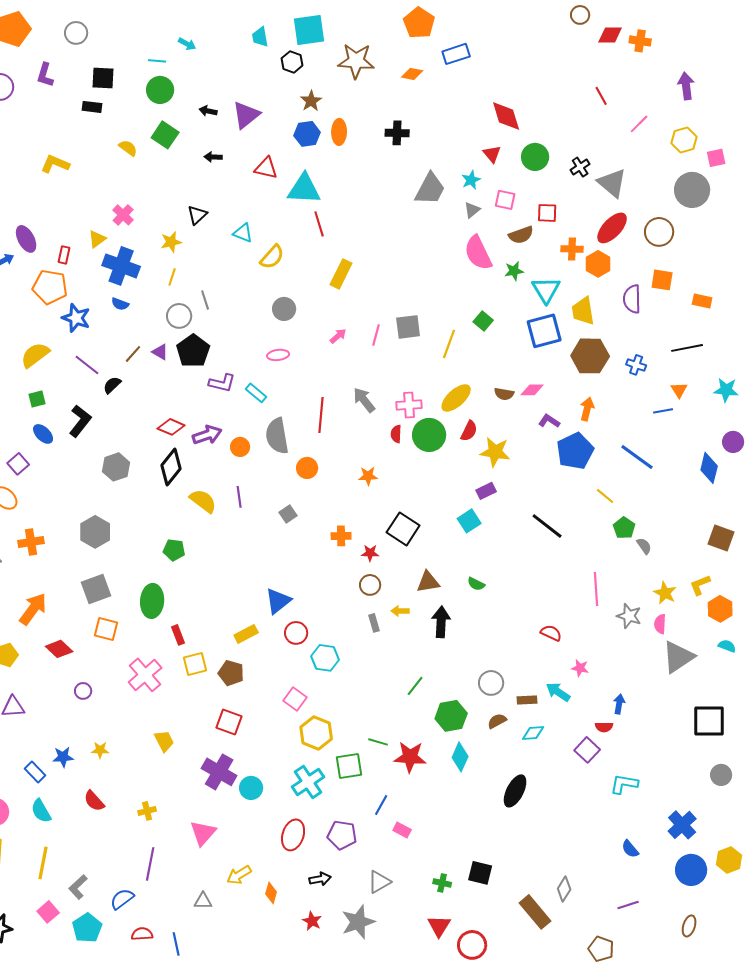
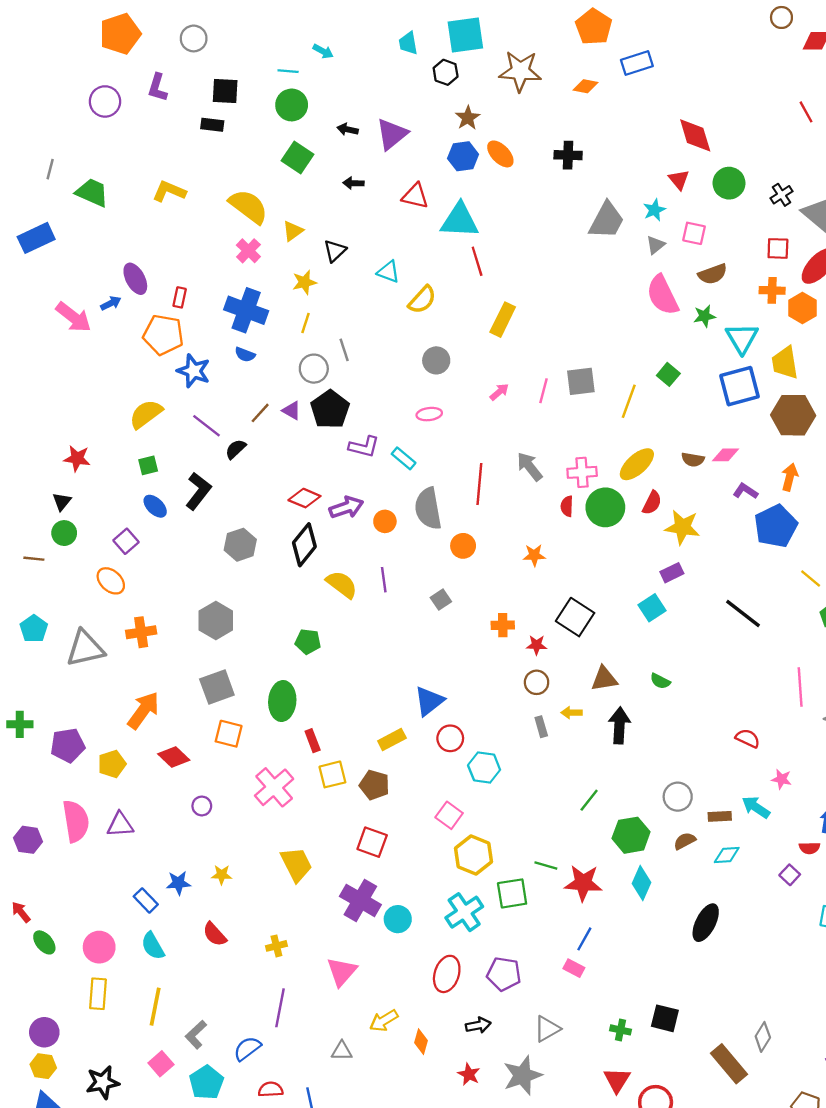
orange ellipse: (339, 132) -> (500, 154), turned -45
yellow semicircle: (128, 148) -> (248, 206), moved, size x1.8
red square: (547, 213) -> (778, 248), moved
yellow triangle: (97, 239) -> (293, 231), moved
yellow trapezoid: (164, 741) -> (296, 864), size x1.4
purple square: (587, 750) -> (790, 875), size x0.7
blue line: (381, 805) -> (584, 939), moved

